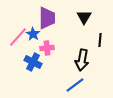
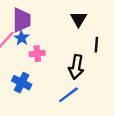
purple trapezoid: (47, 18) -> (22, 20), moved
blue cross: (33, 62) -> (22, 83), moved

